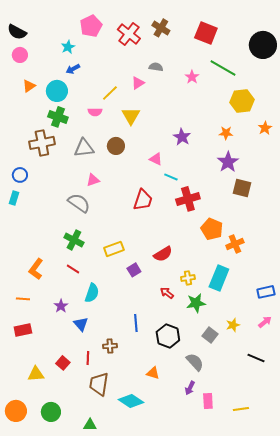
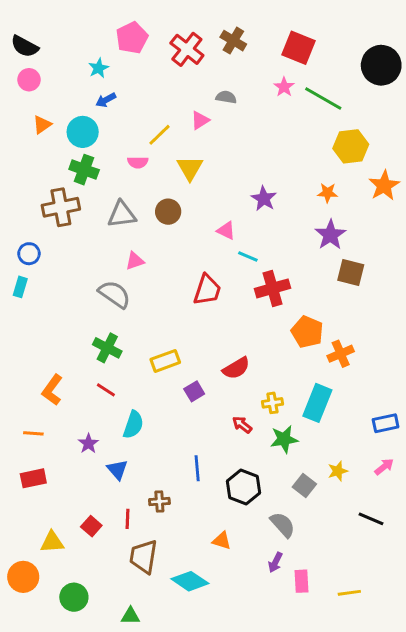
pink star: (192, 77) -> (284, 87), moved
orange star: (265, 128) -> (384, 186), size x1.5
orange circle: (16, 411) -> (23, 577), moved

